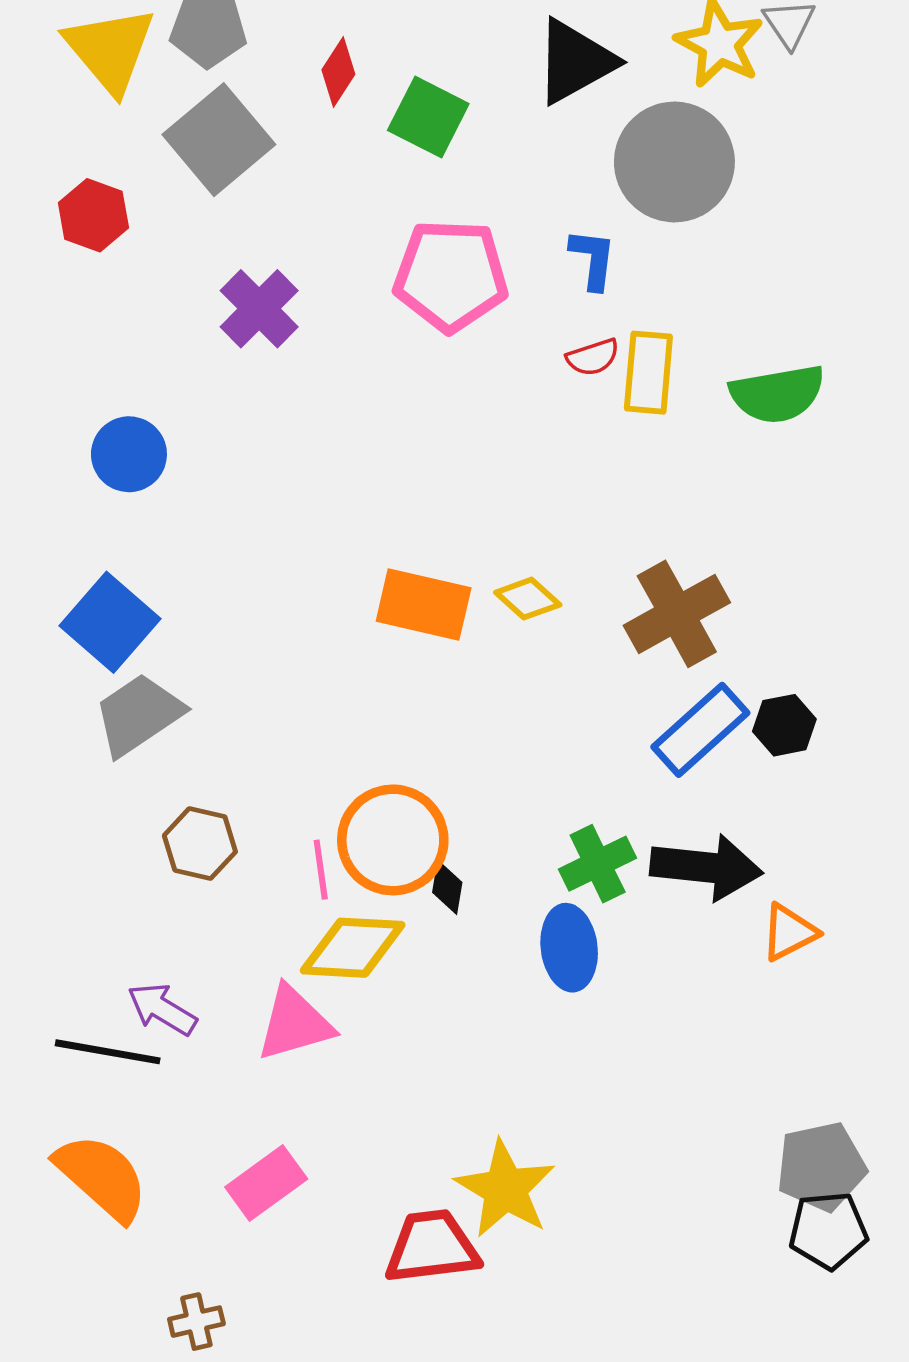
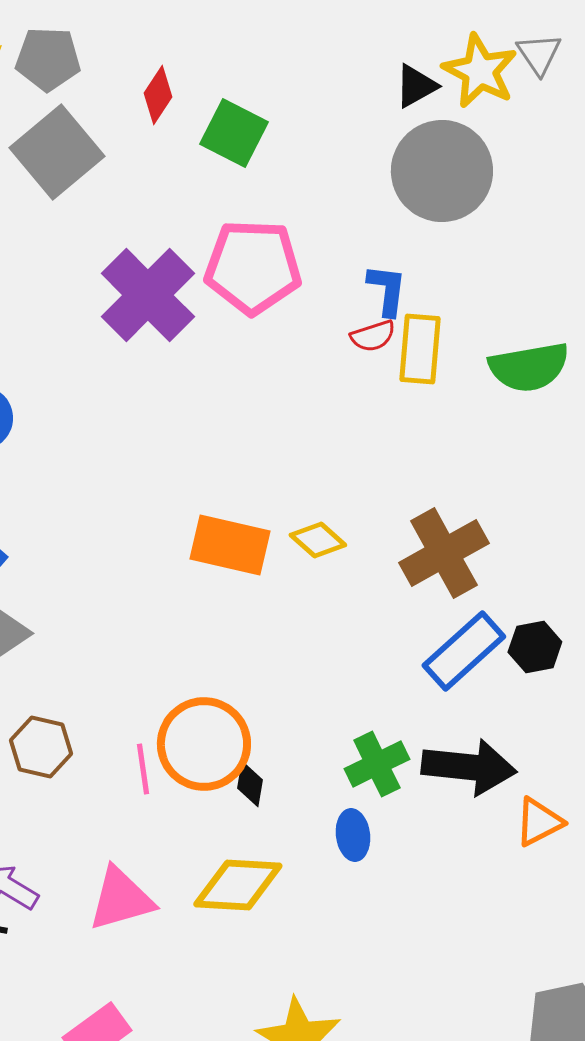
black triangle: (575, 61) -> (416, 86), moved, size x0.6
blue L-shape: (593, 259) -> (387, 290), moved
purple cross: (259, 309) -> (148, 295), moved, size x1.4
yellow diamond: (353, 948) -> (238, 885), moved
blue ellipse: (569, 948) -> (353, 835), size x0.7

